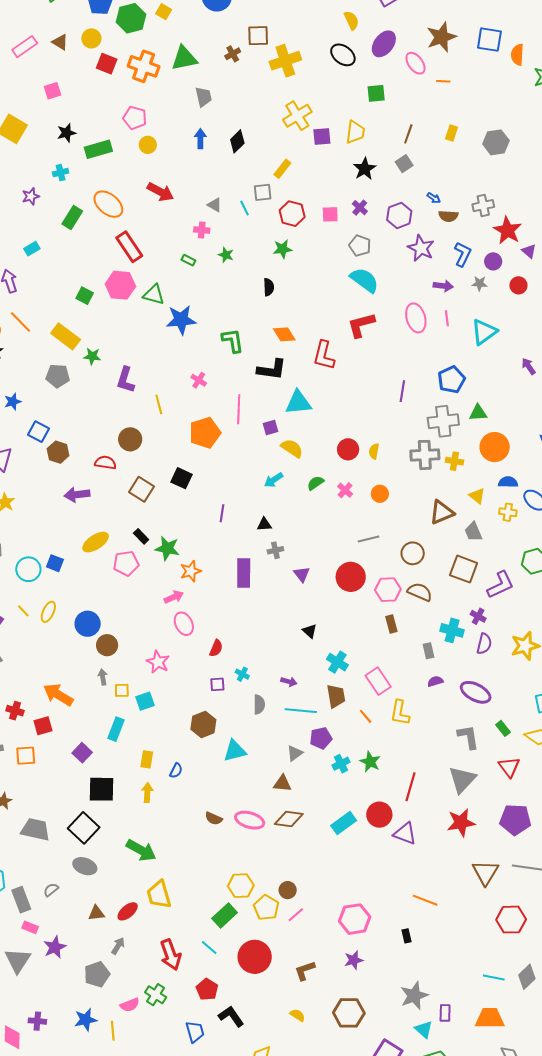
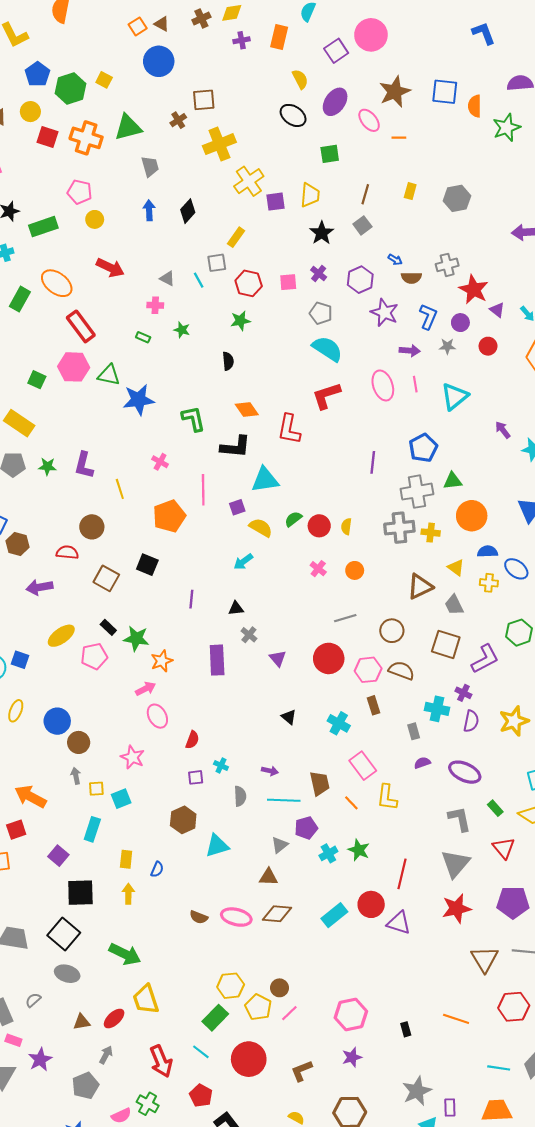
yellow cross: (285, 61) -> (219, 144), moved
green star: (92, 356) -> (47, 466), moved
green semicircle: (315, 483) -> (293, 519), moved
gray cross: (275, 550) -> (249, 635), turned -35
cyan cross: (337, 662) -> (339, 723), moved
orange line: (425, 900) -> (456, 1019), moved

